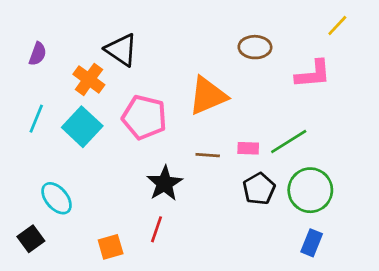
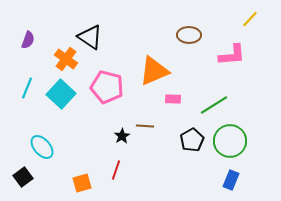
pink rectangle: (248, 148) -> (173, 99), moved
brown line: (208, 155) -> (145, 126), moved
black star: (165, 183) -> (122, 136), size x0.6

